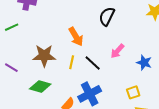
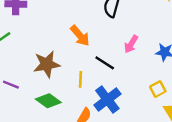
yellow line: (72, 62) -> (81, 79), moved
green diamond: (40, 86) -> (48, 101), turned 30

